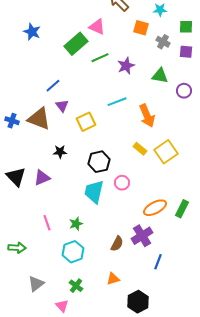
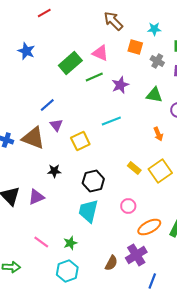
pink triangle: (97, 27) -> (100, 53), moved
orange arrow: (147, 116) -> (158, 134), moved, size x0.6
pink circle: (122, 183) -> (128, 206), moved
pink line: (47, 223) -> (41, 242), turned -35

